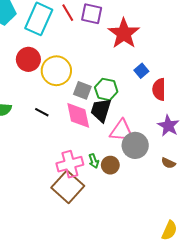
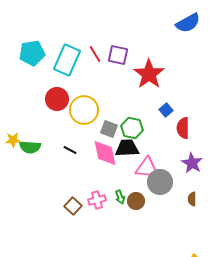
black trapezoid: (101, 110) -> (127, 148), turned 70
brown semicircle: (168, 163) -> (192, 199), turned 64
pink cross: (70, 164) -> (97, 200), size x0.7
brown square: (68, 187) -> (73, 206), moved, size x0.6

